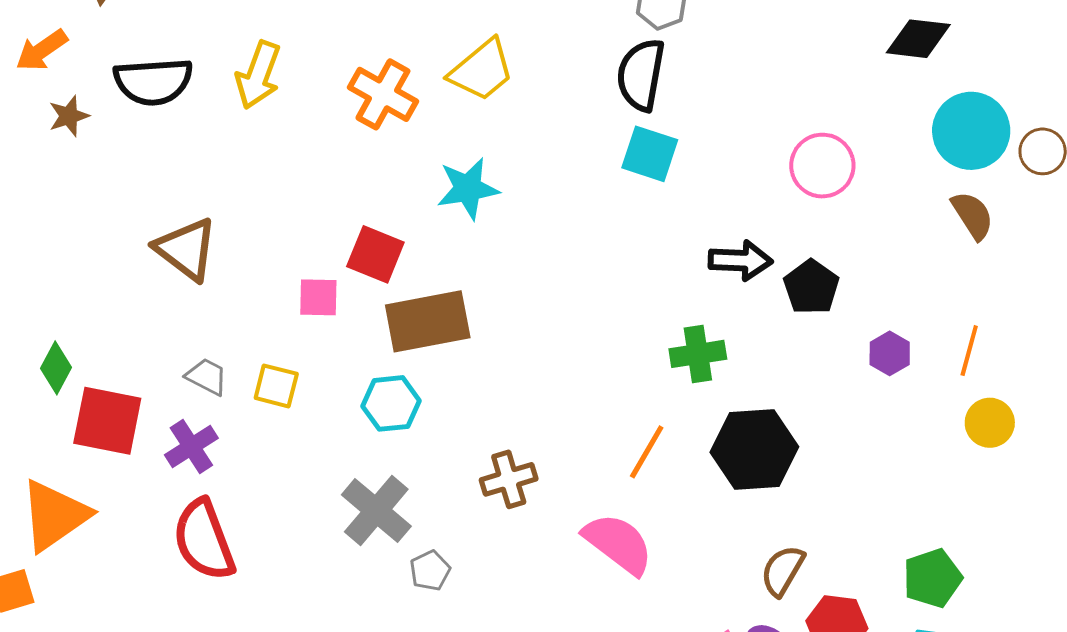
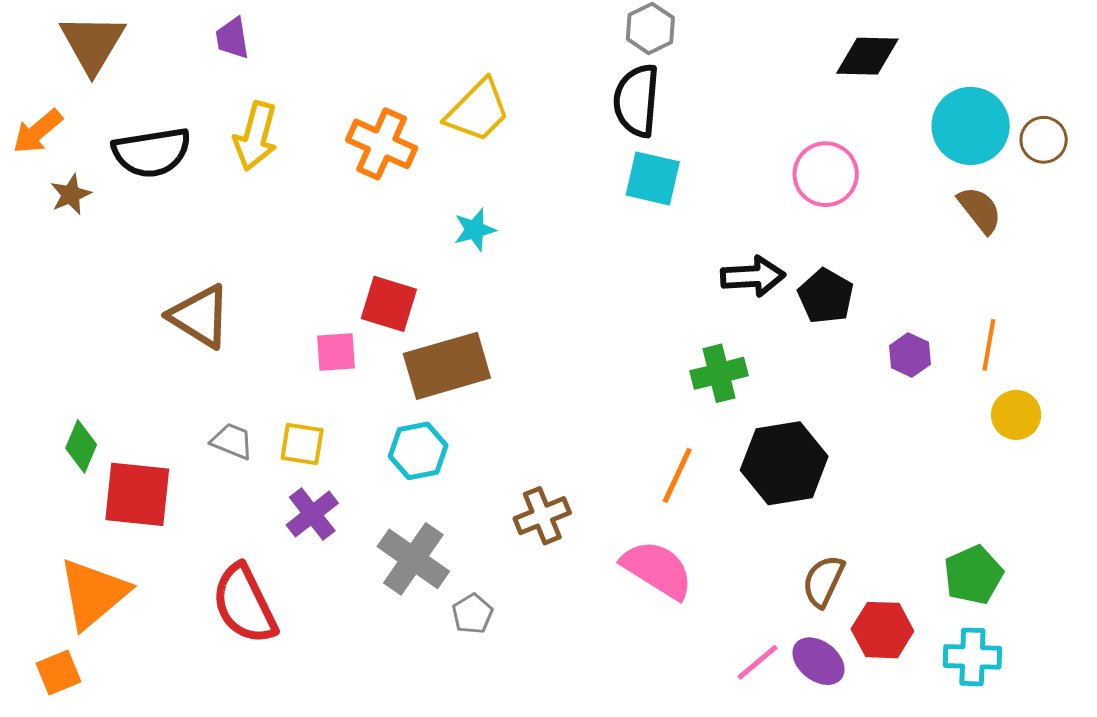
black diamond: (918, 39) -> (867, 56), moved
cyan star: (468, 188) -> (475, 230), size x0.7
purple cross: (191, 446) -> (312, 514), moved

